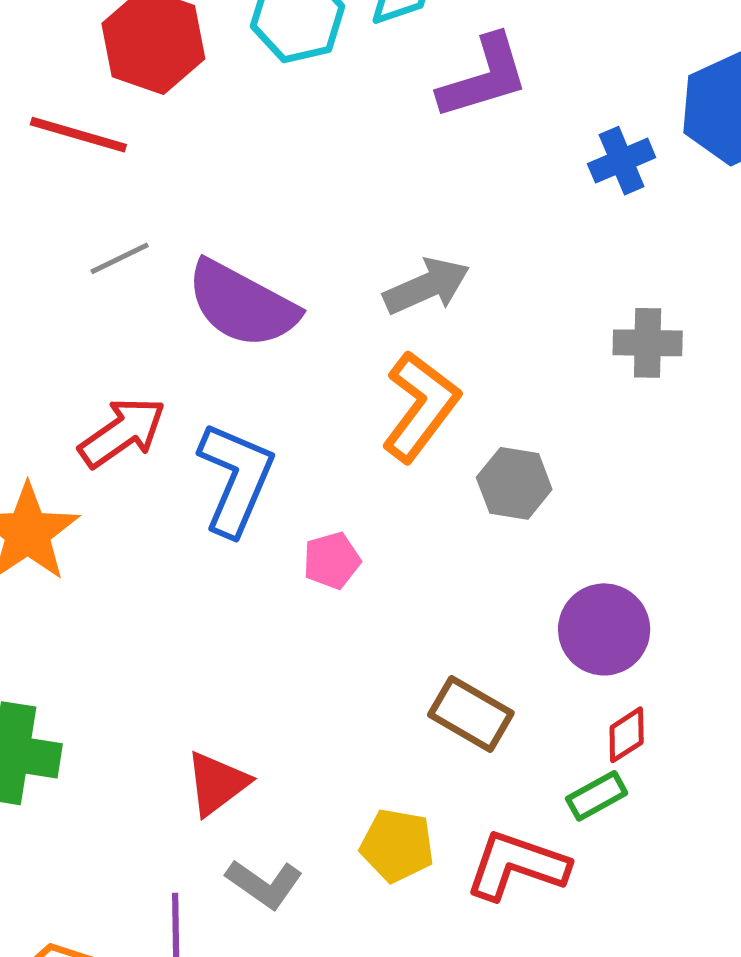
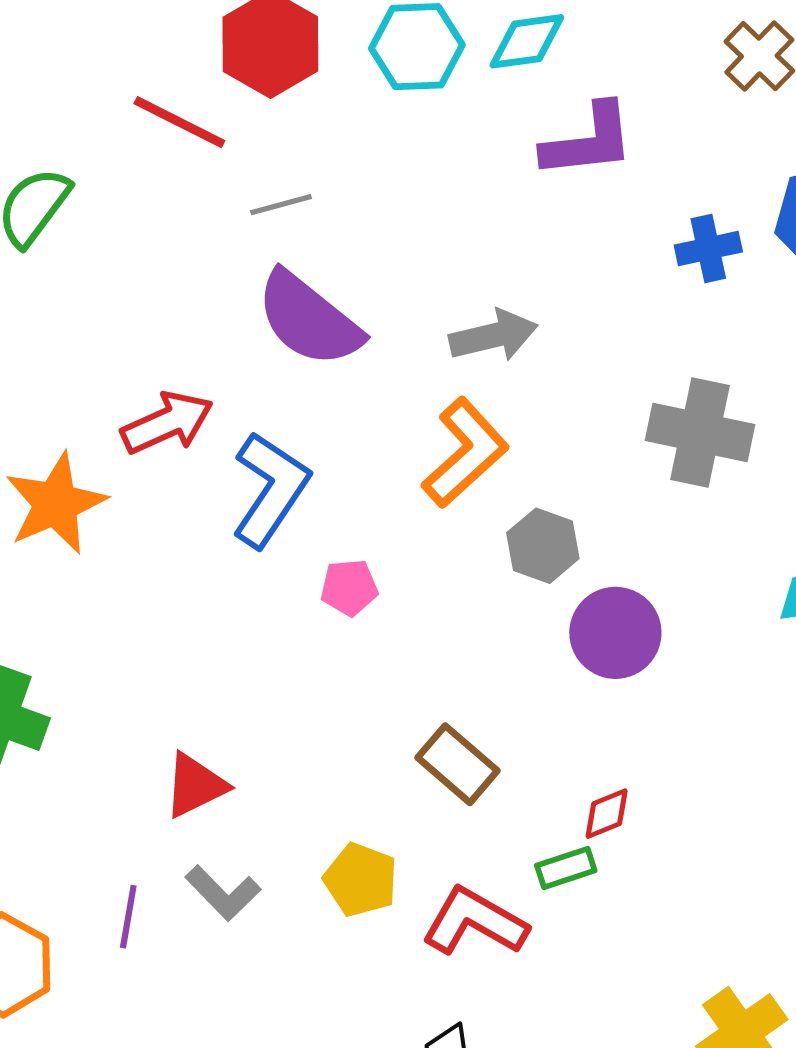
gray line: (120, 258) -> (281, 205), moved
gray cross: (648, 343) -> (700, 432), size x1.5
purple circle: (604, 629) -> (615, 633), moved

